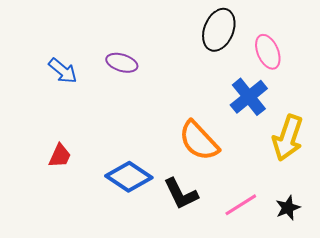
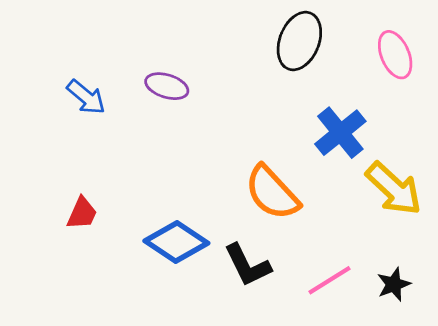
pink ellipse: (268, 52) -> (395, 55), moved
yellow arrow: (288, 138) -> (394, 189), turned -66

